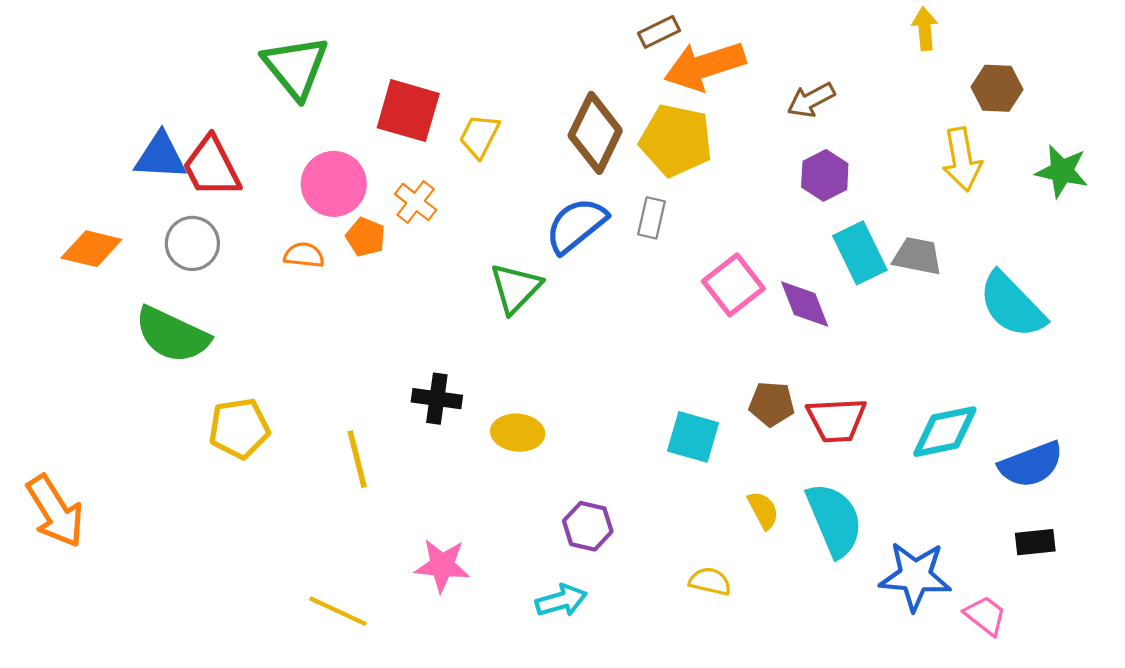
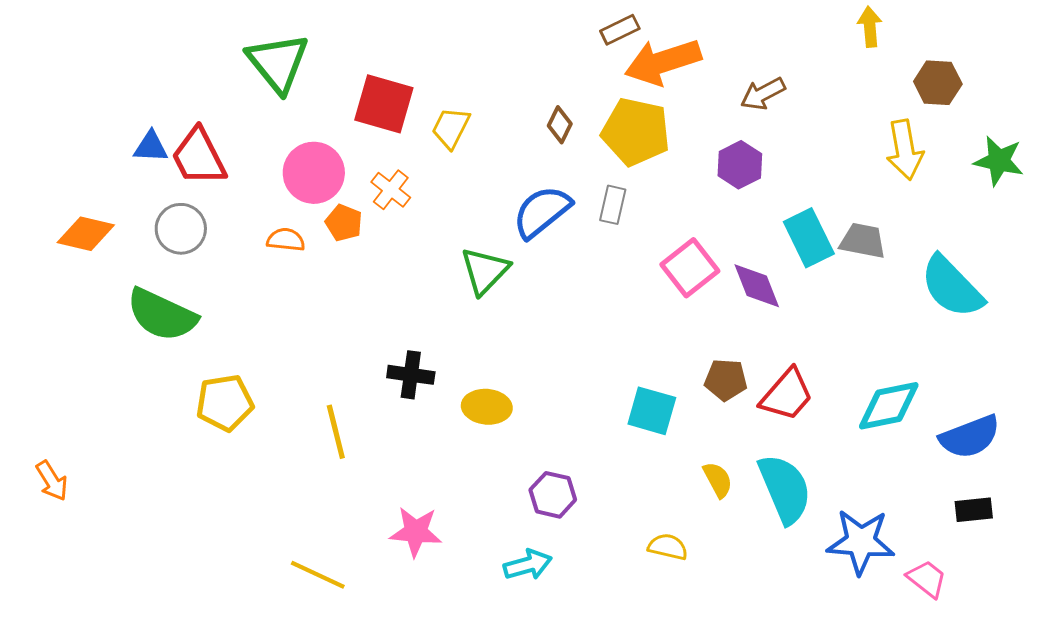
brown diamond: (595, 133) -> (560, 125), size x0.5
blue triangle: (161, 156) -> (151, 147), size x0.7
purple hexagon: (825, 175) -> (740, 165), moved
red trapezoid: (837, 420) -> (787, 395), turned -46
orange arrow: (55, 511) -> (52, 481), size x0.6

